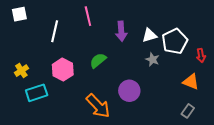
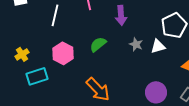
white triangle: (149, 35) -> (158, 46), moved
gray star: (153, 59) -> (136, 44), moved
purple circle: (129, 91) -> (156, 92), moved

